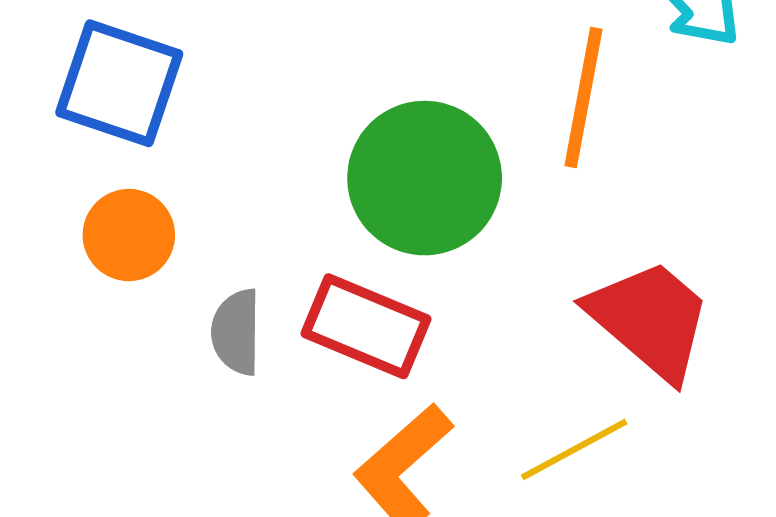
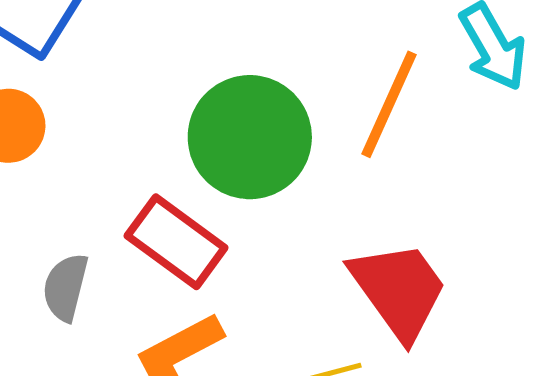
gray semicircle: (236, 332) -> (66, 287), moved

